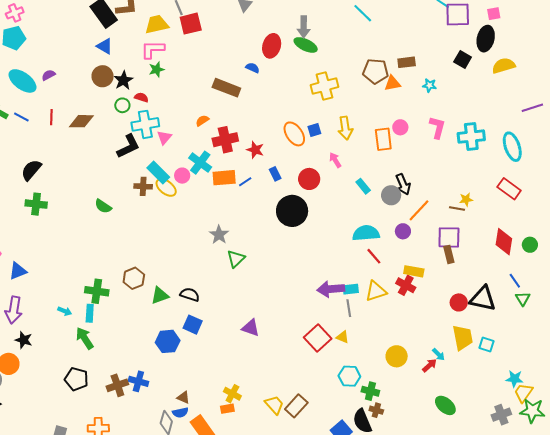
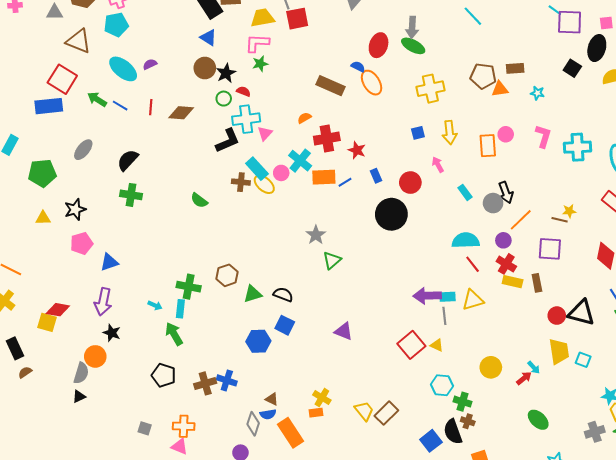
orange ellipse: (294, 134) -> (372, 83), moved
brown rectangle: (449, 254) -> (537, 283), moved
red cross: (406, 285) -> (506, 264), moved

